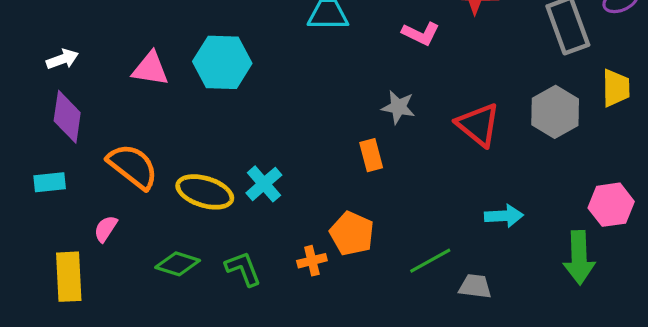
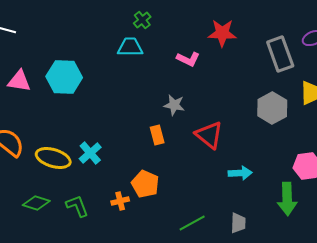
red triangle: (478, 125) -> (209, 135), moved
green line: (430, 261) -> (192, 223), moved
gray trapezoid: (475, 286) -> (238, 223), moved, turned 85

